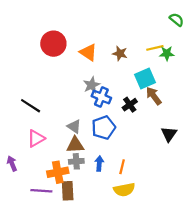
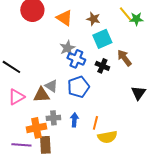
yellow line: (155, 48) -> (125, 14), turned 63
cyan square: (145, 78) -> (102, 39), moved
black cross: (130, 105) -> (102, 66), turned -32
brown triangle: (75, 145) -> (41, 95), moved
yellow semicircle: (124, 190) -> (107, 137), moved

